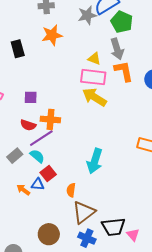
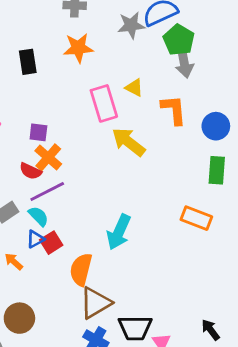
gray arrow: (117, 49) -> (184, 62), moved
pink rectangle: (93, 77) -> (104, 103), moved, turned 60
orange cross: (50, 119) -> (48, 157), moved, turned 30
blue triangle: (38, 184) -> (35, 239), moved, turned -40
orange semicircle: (71, 190) -> (81, 269), size x1.6
brown circle: (49, 234) -> (19, 318), moved

